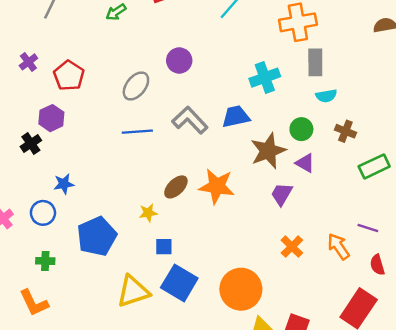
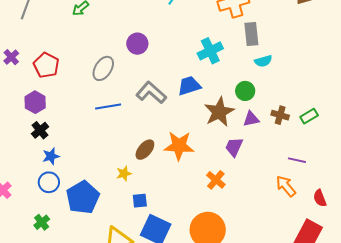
brown cross: (345, 131) -> (280, 115), moved
black cross: (31, 143) -> (40, 130), moved
purple triangle: (305, 163) -> (251, 119), turned -36
green rectangle: (374, 166) -> (309, 116), size x0.7
blue circle: (43, 213) -> (49, 182), moved
purple line: (368, 228) -> (297, 160), moved
orange cross: (292, 247) -> (216, 180), moved
green cross: (45, 261) -> (42, 222), turned -35

